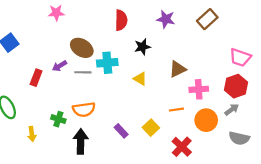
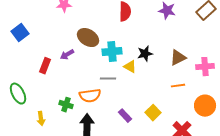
black star: (142, 47) -> (145, 54), moved
gray line: (83, 72) -> (108, 79), moved
yellow triangle: (140, 79) -> (130, 67), moved
pink cross: (199, 89) -> (205, 67), moved
orange line: (176, 110) -> (178, 86), moved

